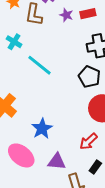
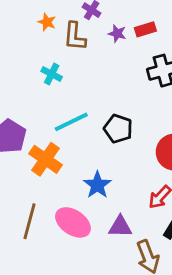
cyan line: (40, 65) -> (71, 122), moved, turned -60
black pentagon: (89, 77) -> (118, 129), moved

